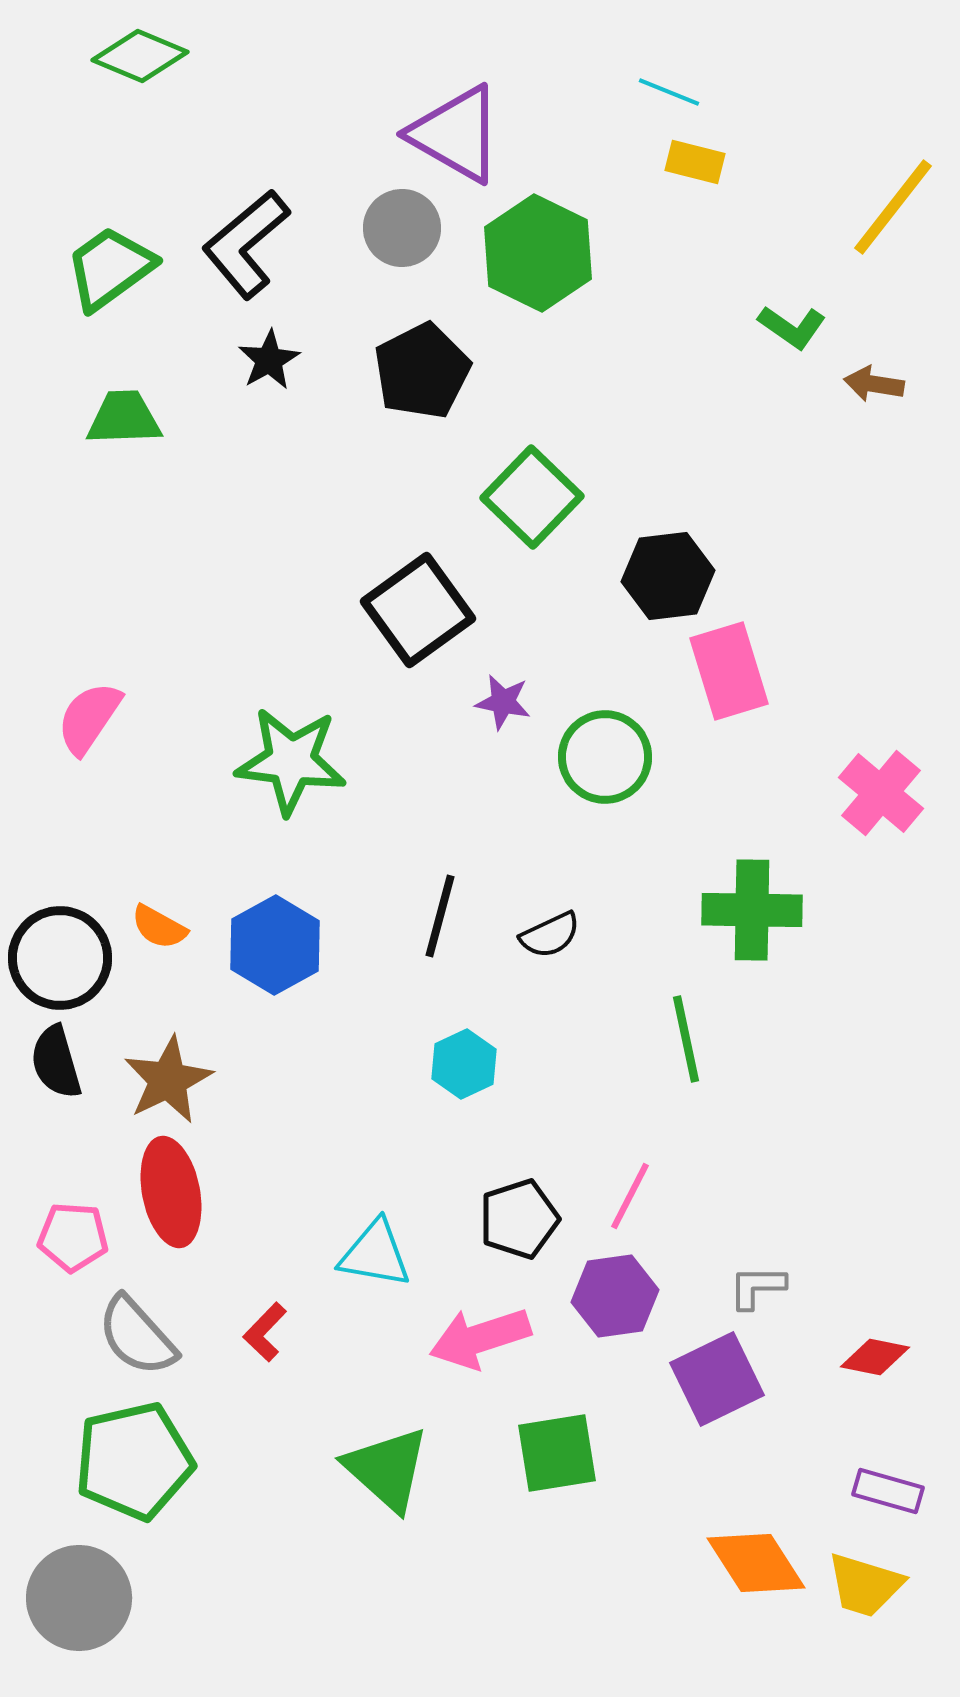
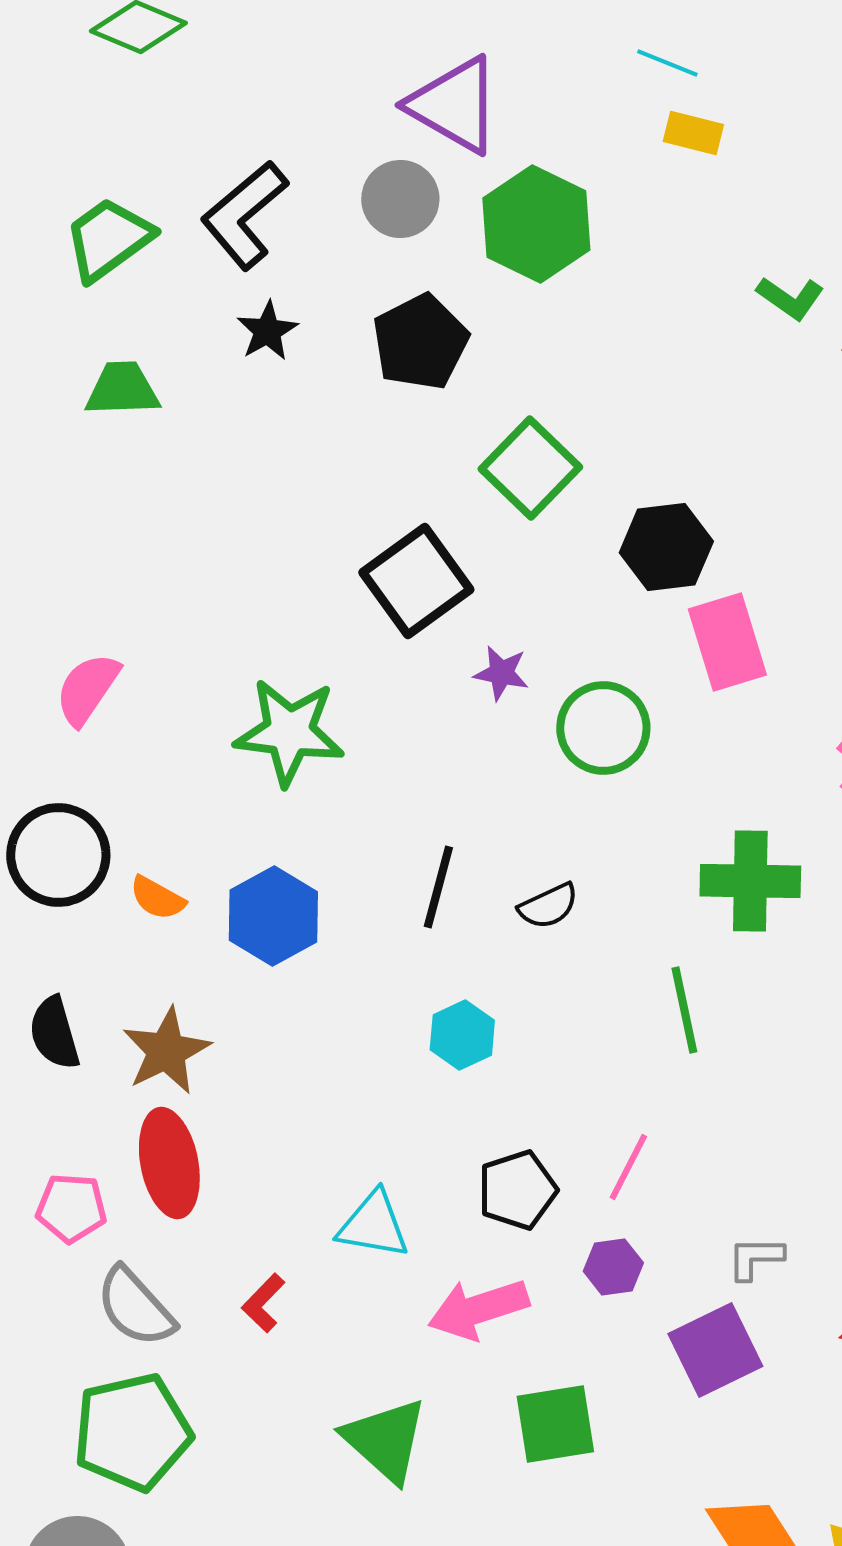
black circle: (60, 958) -> (58, 855), moved
purple hexagon: (615, 1296) -> (613, 1267), size x0.7

